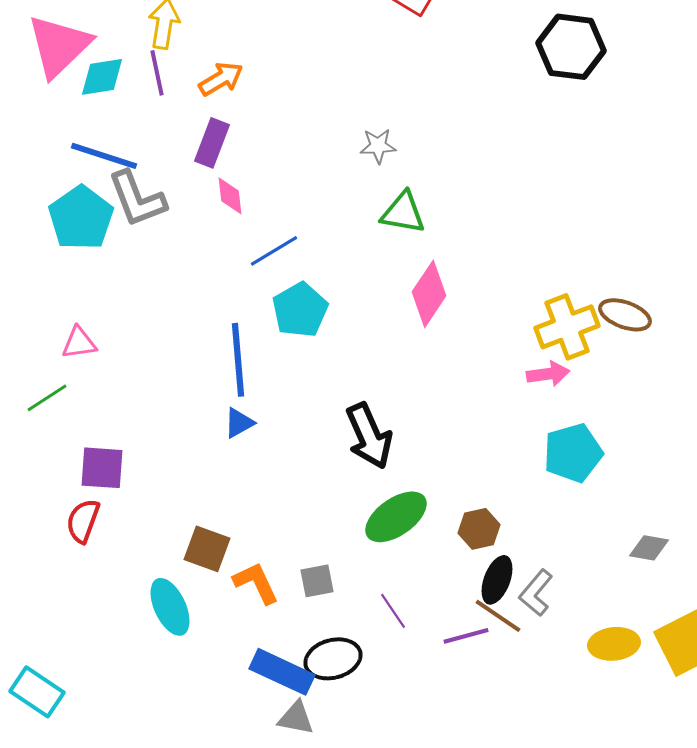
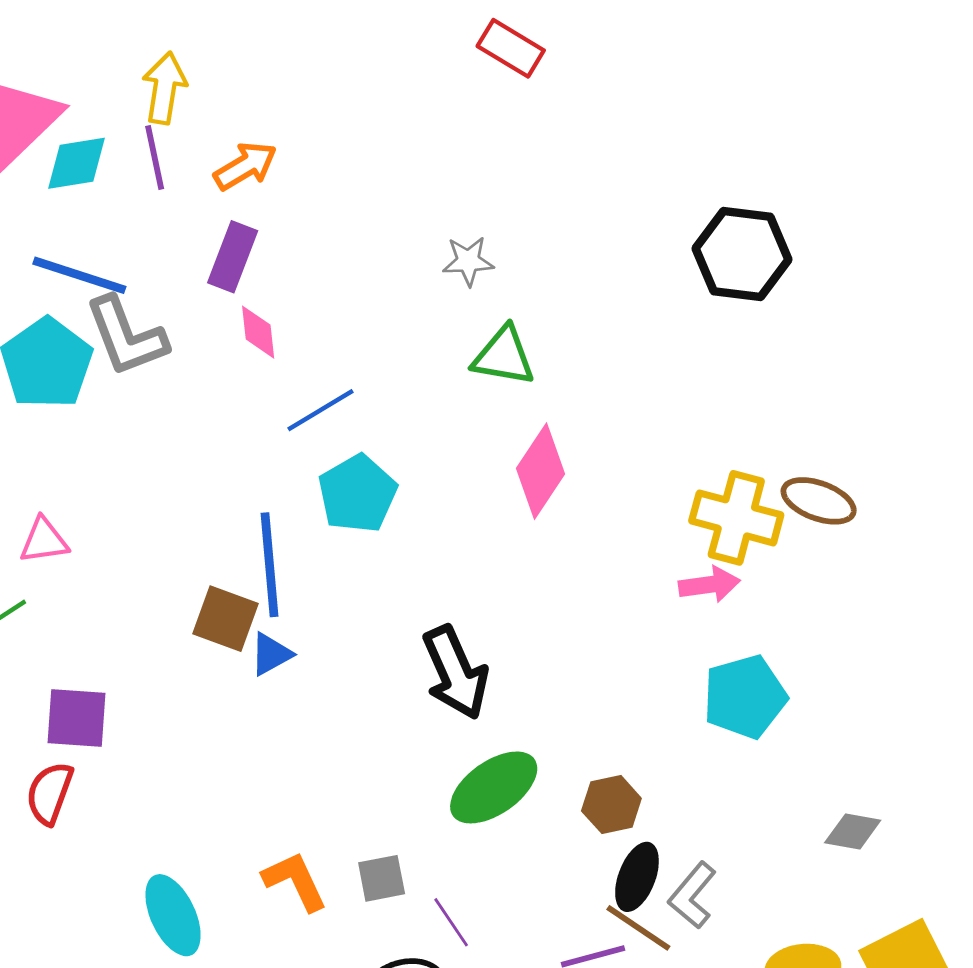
black hexagon: (571, 47) -> (742, 254), moved
yellow cross: (567, 327) -> (736, 518), turned 36
brown square: (207, 549) -> (226, 619), moved
purple line: (393, 611) -> (451, 922), moved

